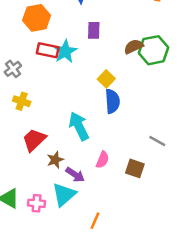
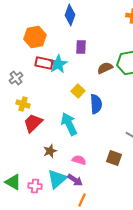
brown semicircle: (134, 46) -> (105, 68), moved
yellow square: (106, 79) -> (78, 91), moved
red trapezoid: (34, 140) -> (33, 123), moved
pink semicircle: (102, 160) -> (79, 160), moved, turned -96
purple arrow: (75, 175) -> (75, 180), moved

